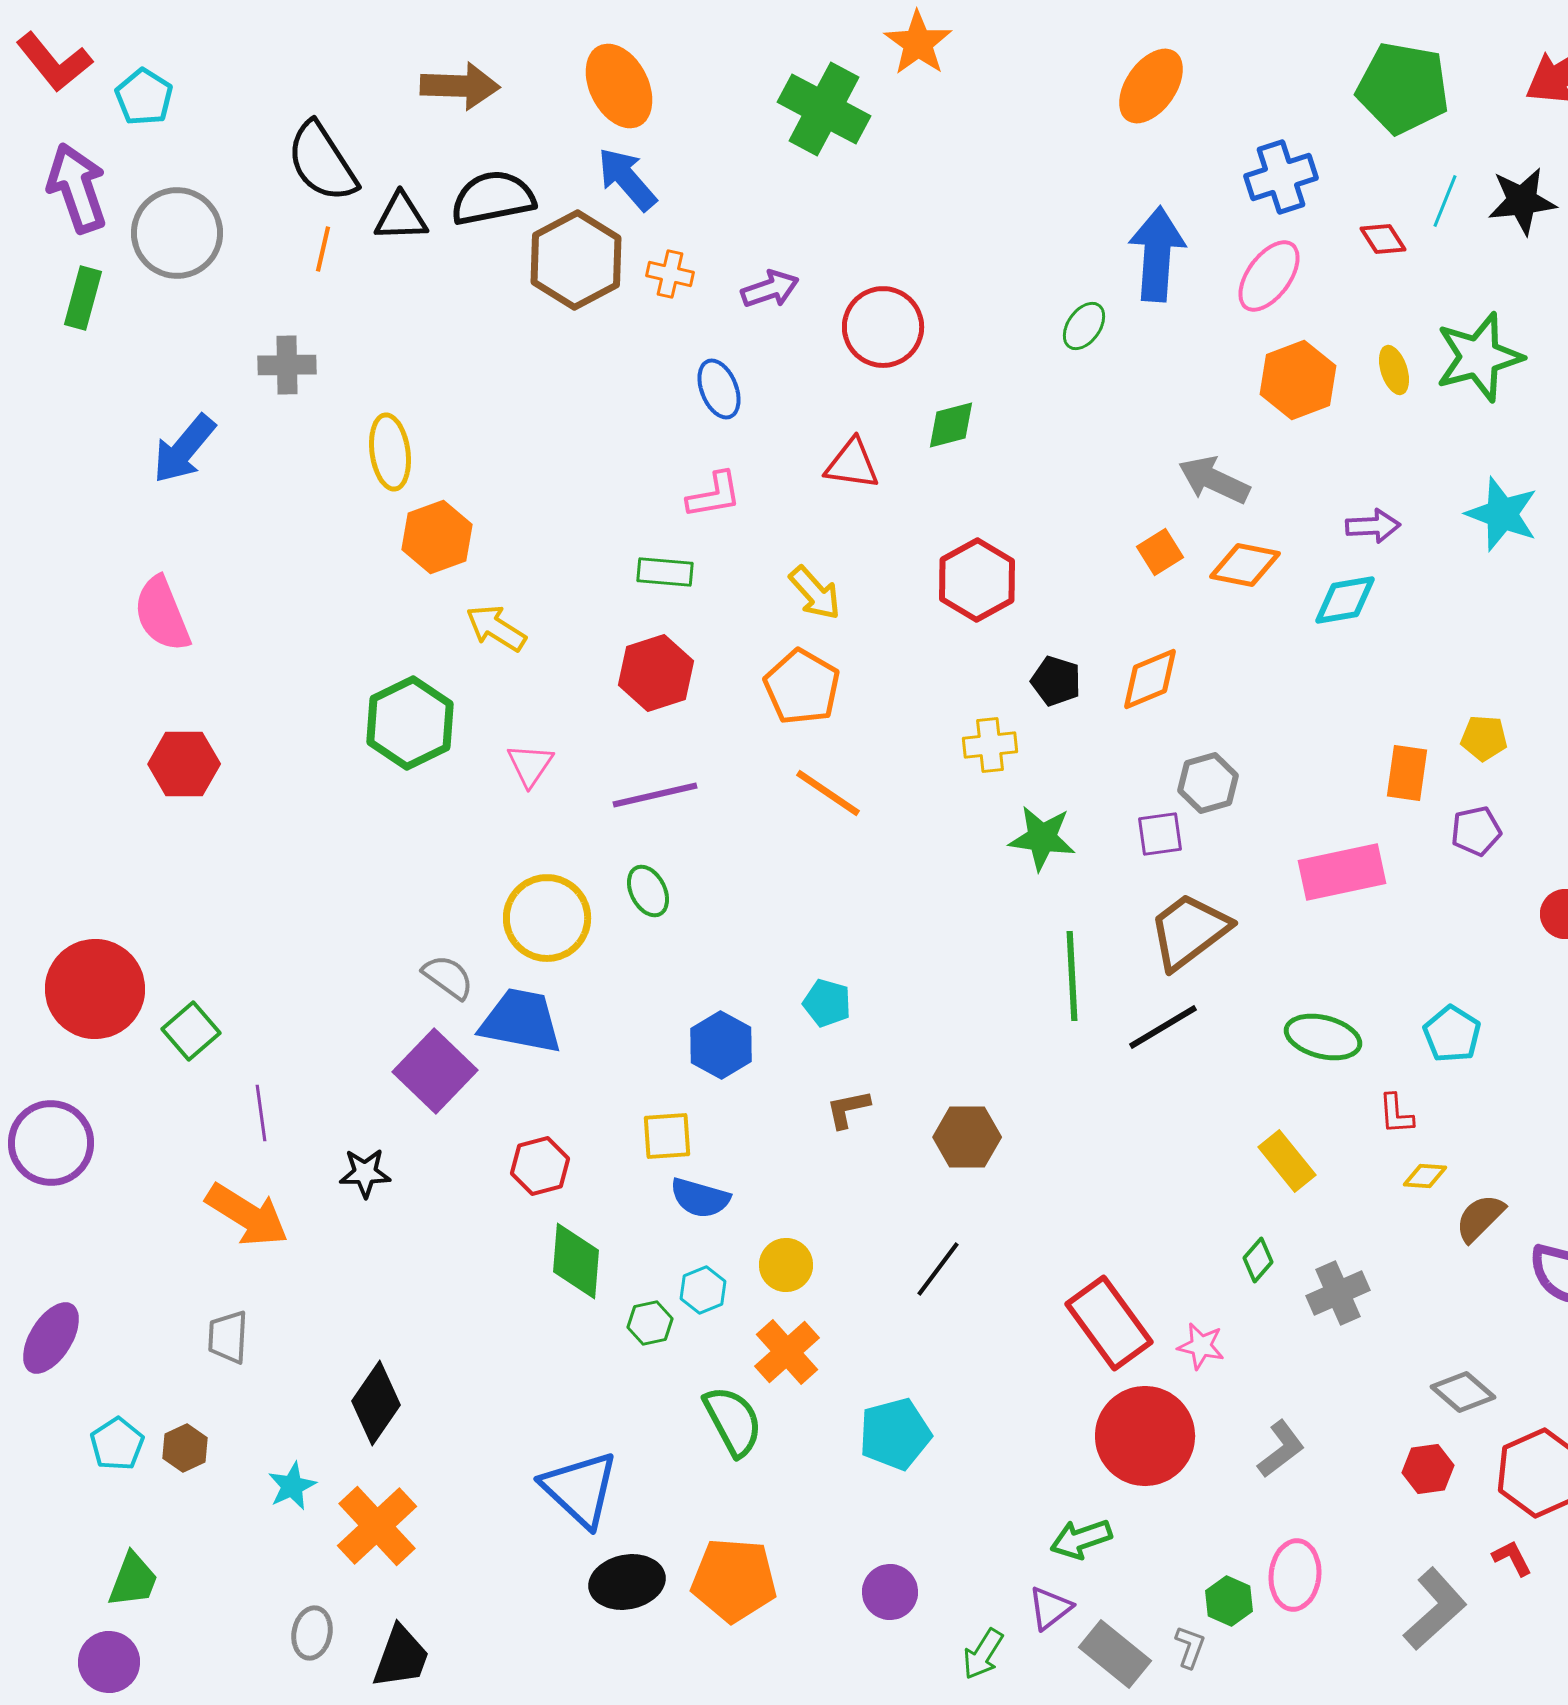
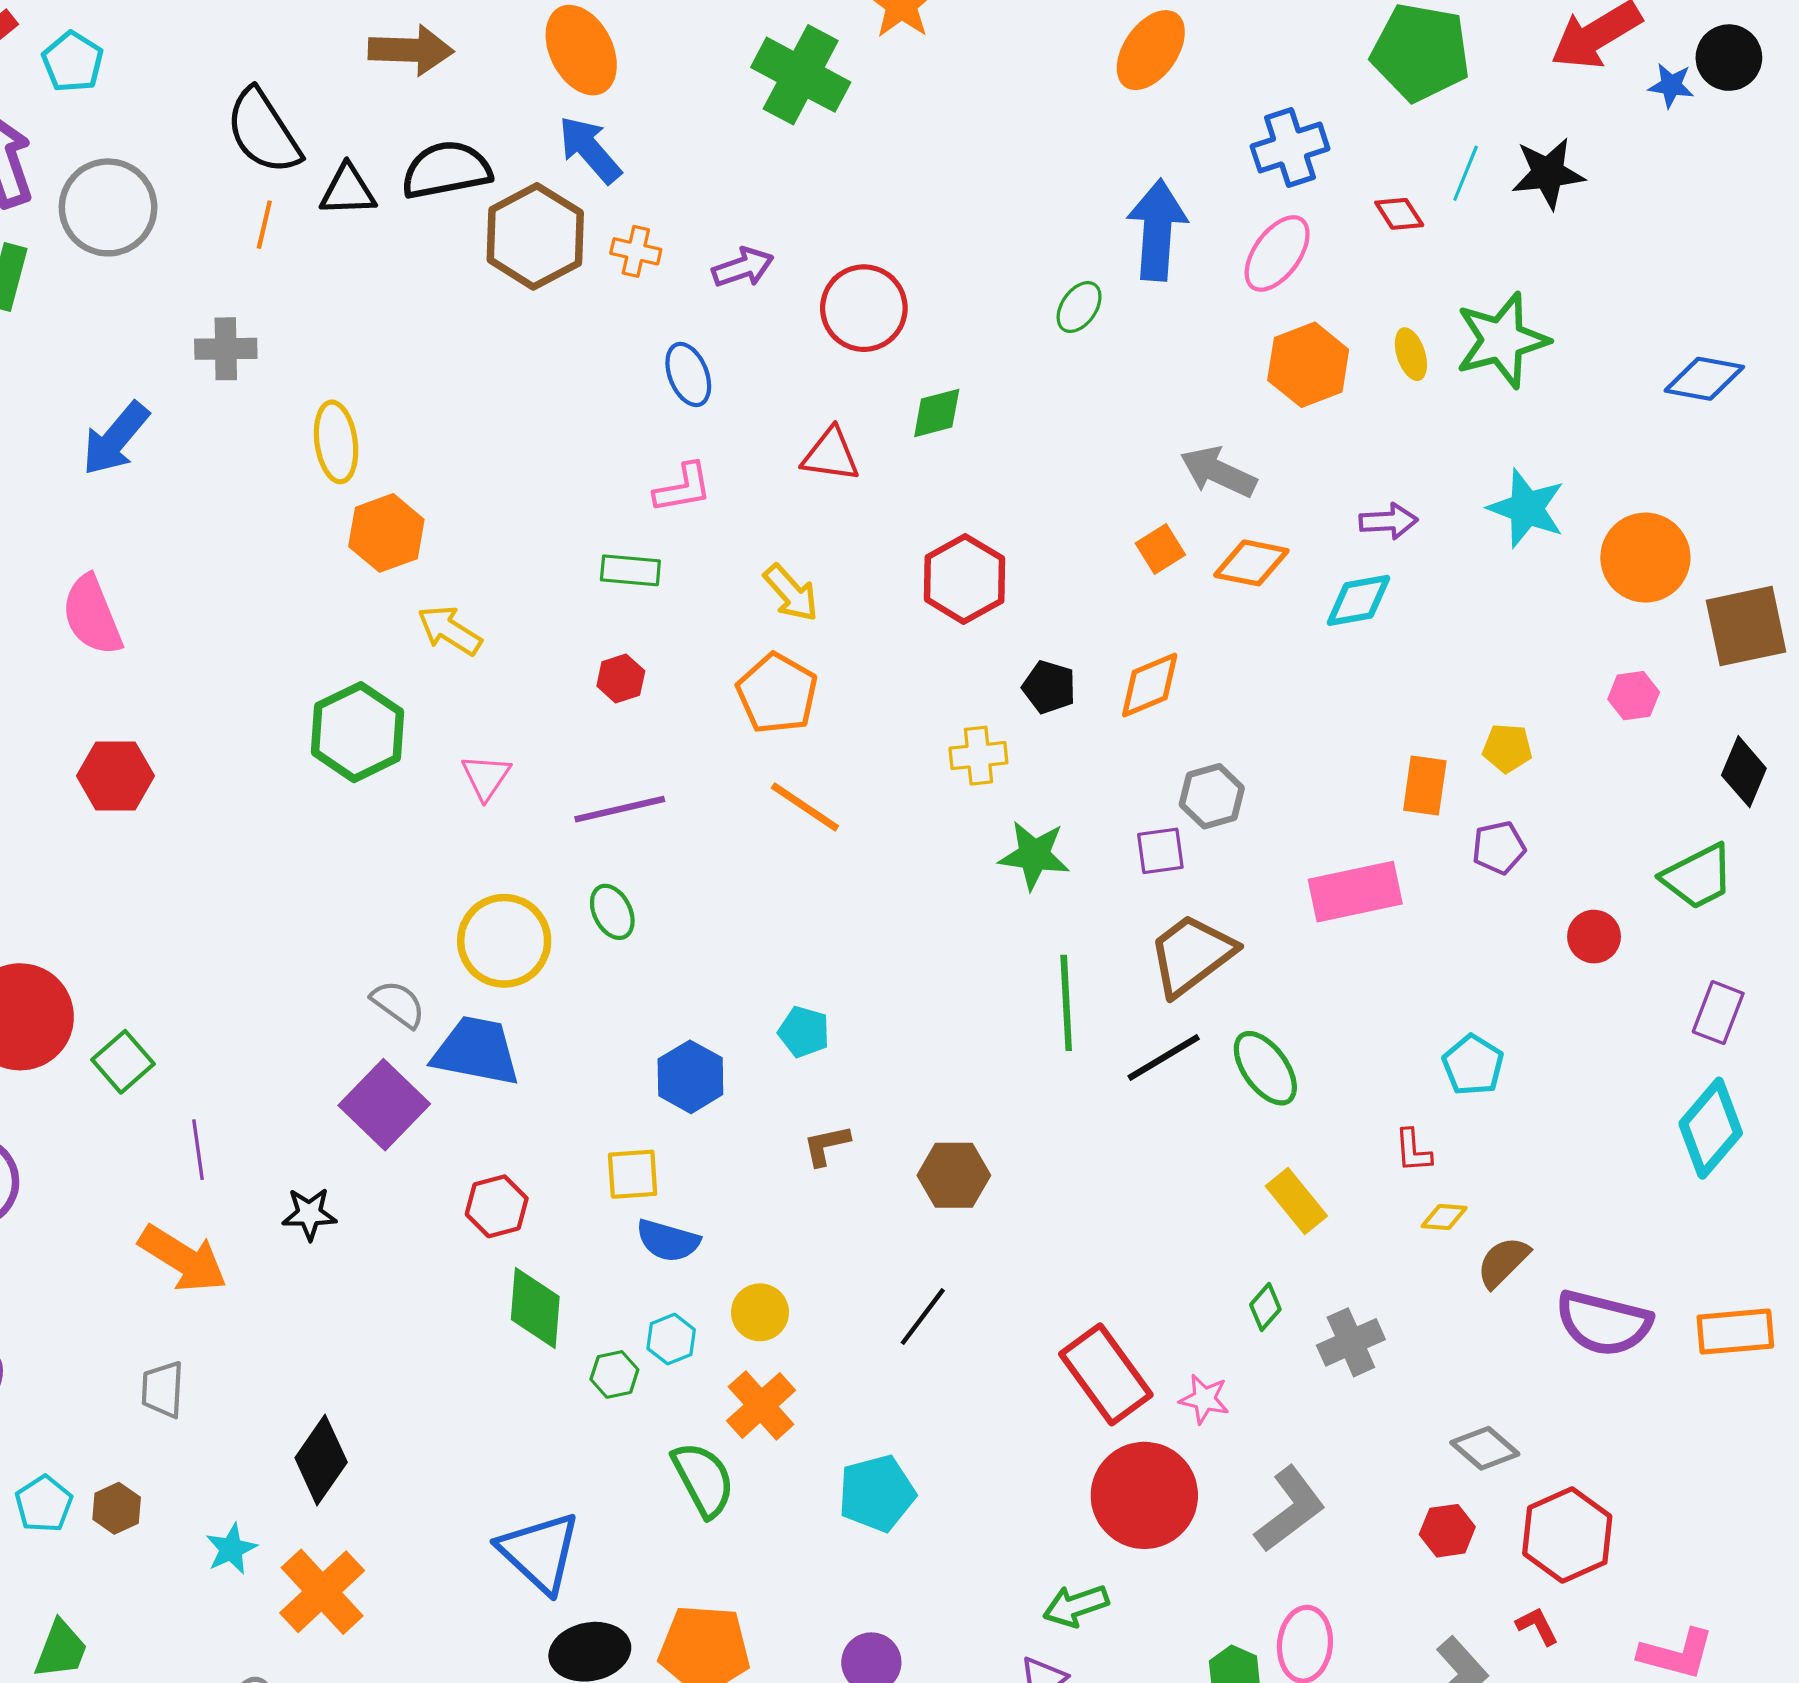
red hexagon: (656, 673) -> (621, 679), size x0.6
green ellipse: (1323, 1037) -> (1265, 1068), moved, turned 40
gray L-shape: (1281, 1449) -> (1290, 1509), size x1.4

